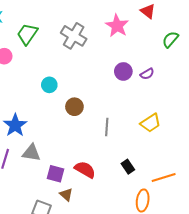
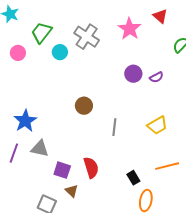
cyan circle: (49, 85) -> (60, 52), moved
black rectangle: (128, 167) -> (133, 178), moved
red semicircle: (85, 170) -> (91, 168), turned 40
orange line: (164, 177) -> (167, 166), moved

